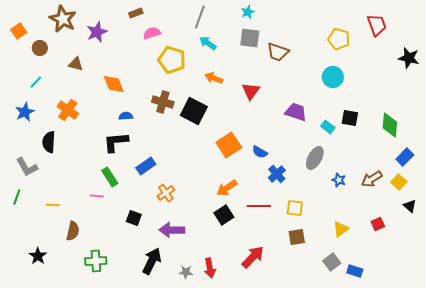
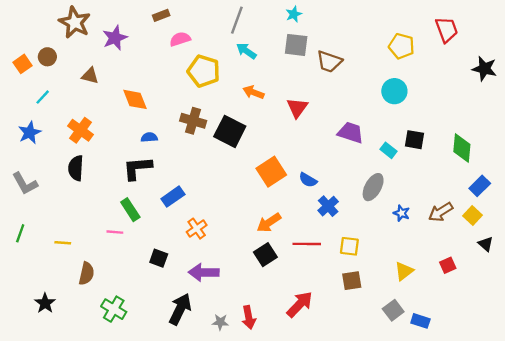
orange square: (19, 31) -> (23, 64), moved
black semicircle: (49, 142) -> (76, 168), moved
gray L-shape: (27, 167) -> (25, 184), moved
green cross: (96, 261) -> (114, 309), turned 35

